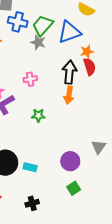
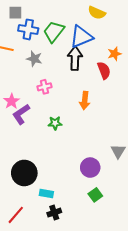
gray star: (38, 42) -> (34, 59), moved
orange star: (87, 52) -> (114, 54), moved
black arrow: (69, 72) -> (75, 58), moved
cyan rectangle: (30, 167) -> (46, 194), moved

